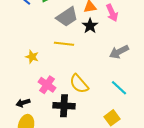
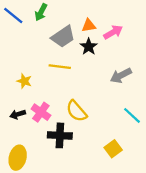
pink arrow: (112, 13) -> (113, 32), turned -96
cyan line: (119, 88) -> (132, 115), moved
black arrow: (23, 103) -> (18, 114), moved

